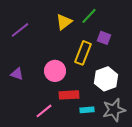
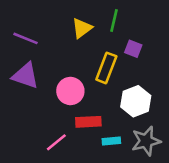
green line: (89, 16) -> (114, 21), turned -30
purple line: (20, 30) -> (26, 38), turned 60
purple triangle: (17, 74) -> (26, 76), moved, size x1.6

